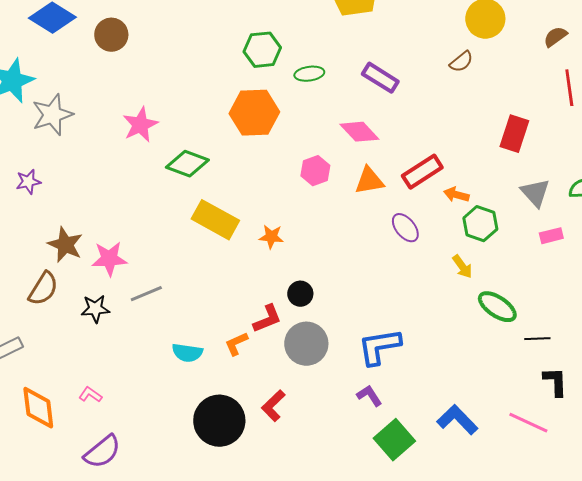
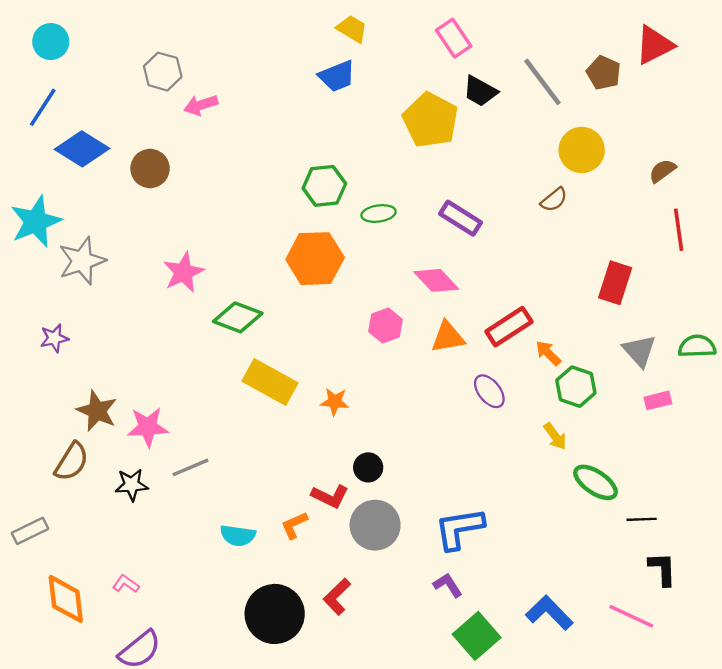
orange arrow: (456, 195) -> (548, 353), turned 30
red L-shape: (267, 319) -> (330, 496), turned 48

